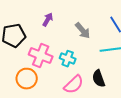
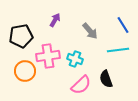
pink cross: (41, 56) -> (48, 56), turned -30
orange circle: (27, 79) -> (25, 71), moved

